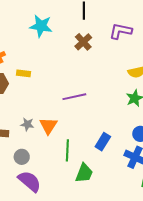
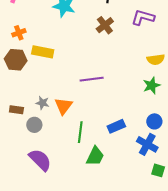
yellow rectangle: (23, 73) -> (43, 52), size x1.5
blue rectangle: (103, 142) -> (116, 126), turned 30
gray circle: (22, 157) -> (34, 125), moved

